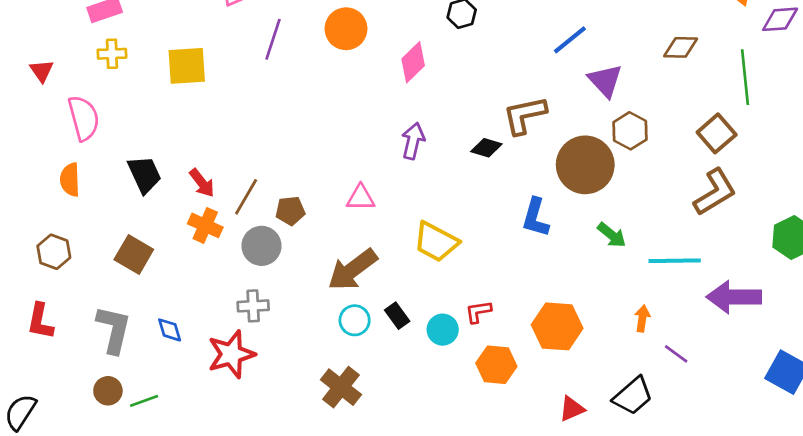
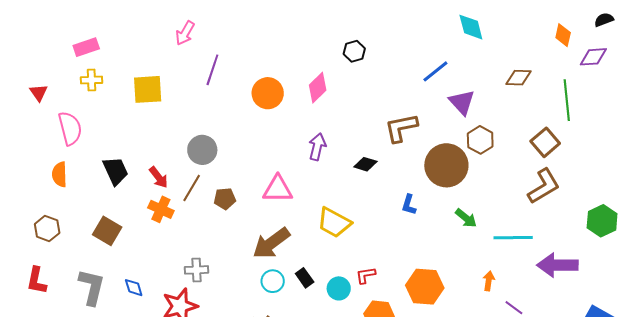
orange circle: (346, 29) -> (268, 93), moved
black diamond: (486, 148) -> (365, 164), moved
pink triangle: (361, 198) -> (278, 189), size x1.4
blue L-shape: (535, 218) -> (409, 205), size x0.7
gray circle: (262, 246) -> (202, 150), moved

